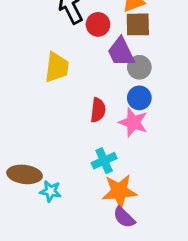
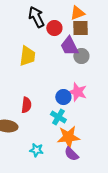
blue circle: (139, 98) -> (63, 97), moved
red semicircle: (98, 110) -> (26, 105), moved
cyan cross: (104, 161) -> (58, 117), turned -35
cyan star: (51, 191) -> (36, 150), moved

